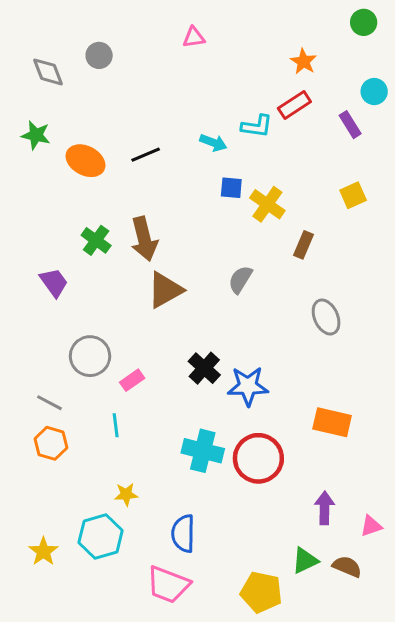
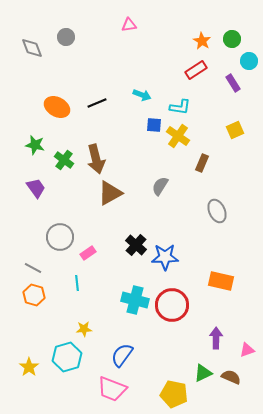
green circle: (364, 22) -> (232, 39), moved
cyan L-shape: (257, 126) -> (180, 107), moved
green star: (36, 135) -> (35, 145), moved
blue semicircle: (183, 533) -> (122, 355), turned 35

